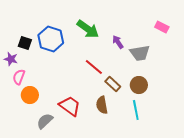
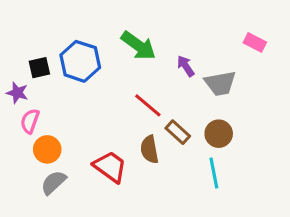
black square: (25, 43) -> (39, 68), turned -32
brown semicircle: (102, 105) -> (149, 149), moved
gray semicircle: (45, 121) -> (53, 182), moved

